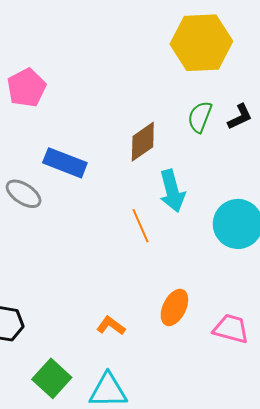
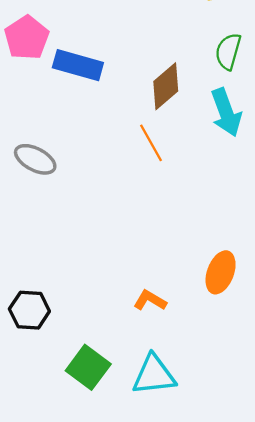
blue rectangle: (65, 163) -> (78, 65), moved
cyan arrow: (172, 191) -> (226, 112), moved
orange line: (140, 226) -> (151, 143), moved

